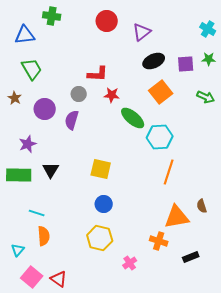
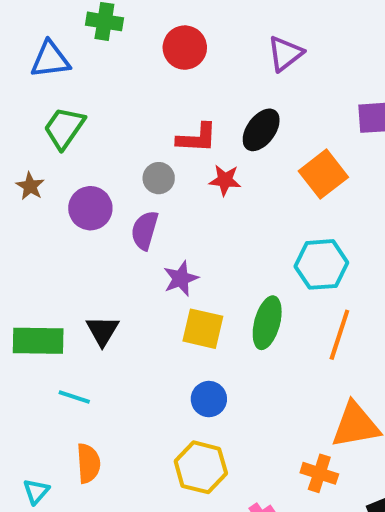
red circle: (107, 21) -> (185, 48), moved
black ellipse: (154, 61) -> (261, 130), moved, turned -30
green trapezoid: (32, 69) -> (64, 128), turned -115
green ellipse: (133, 118) -> (267, 323), moved, turned 65
purple star: (28, 144) -> (181, 279), moved
cyan line: (37, 213) -> (74, 397), moved

